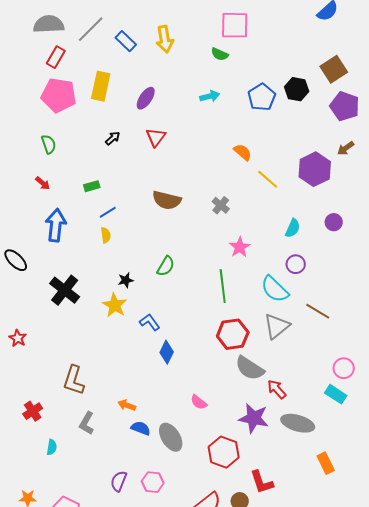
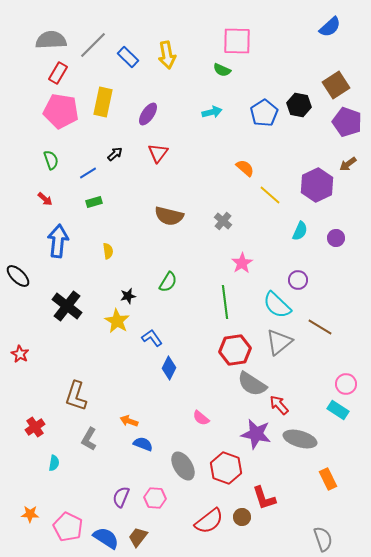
blue line: (108, 212) -> (88, 173), moved
cyan semicircle: (293, 228) -> (300, 231), moved
gray ellipse: (171, 437) -> (183, 466), moved

